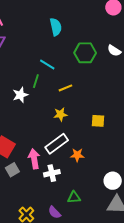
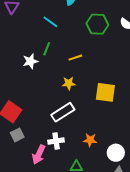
cyan line: (47, 65) -> (50, 22), moved
yellow square: (98, 121) -> (105, 92), size x1.5
orange star: (77, 155) -> (90, 140), moved
pink arrow: (34, 159) -> (39, 155), moved, turned -150

